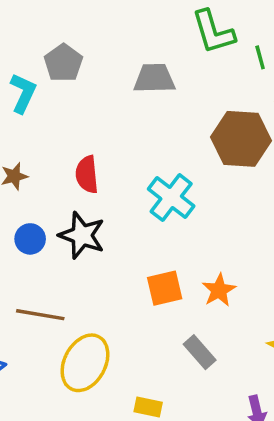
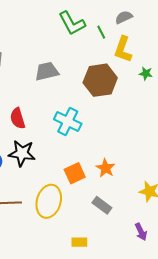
gray trapezoid: (154, 78) -> (47, 71), moved
yellow ellipse: (85, 363) -> (49, 201), moved

